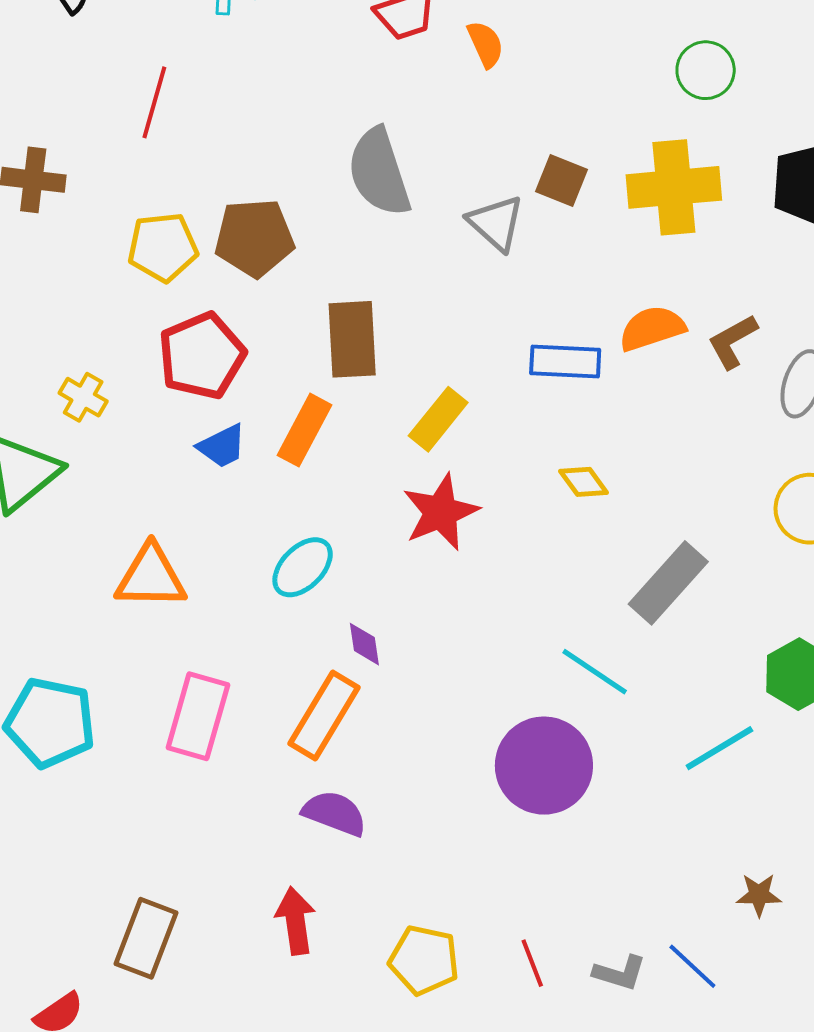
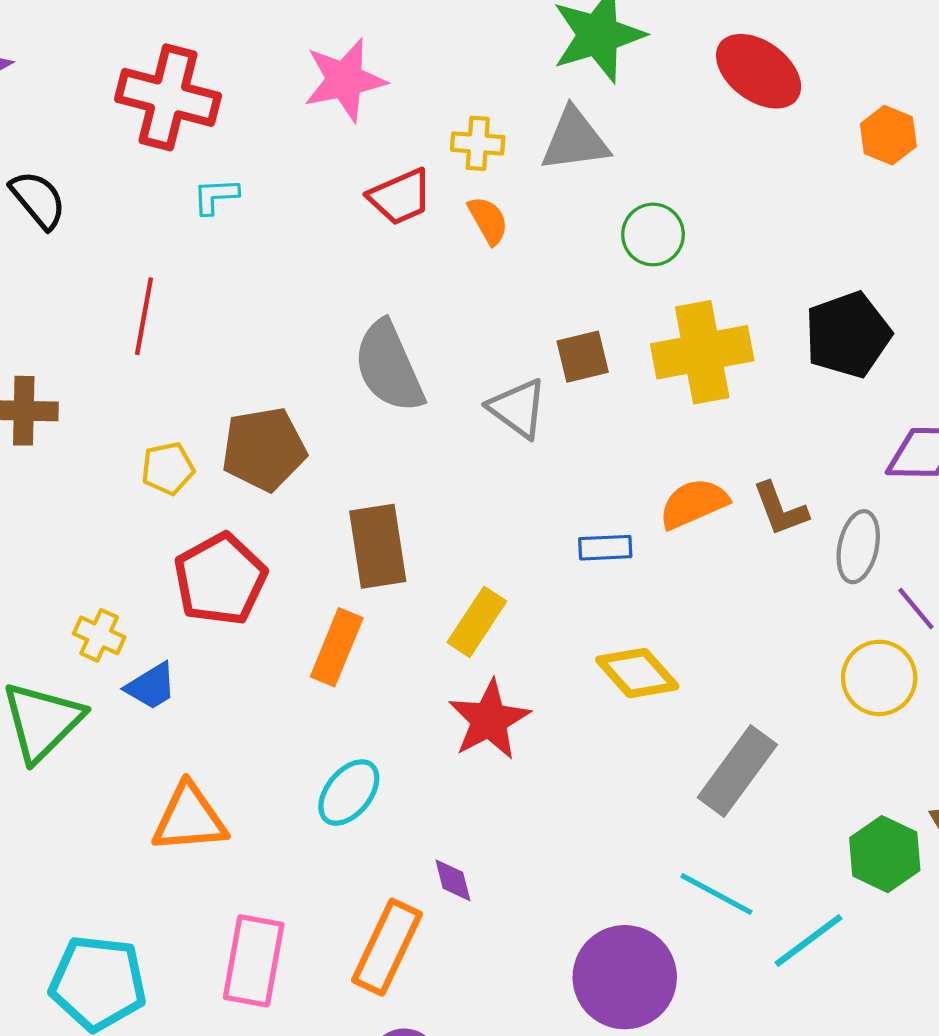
green circle: (706, 70) -> (653, 234), moved
brown square: (562, 181) -> (583, 357), turned -30
yellow pentagon: (163, 247) -> (168, 468), size x0.7
brown L-shape: (733, 341) -> (780, 509), turned -76
blue rectangle: (565, 362) -> (605, 548), size x0.7
blue trapezoid: (222, 446) -> (151, 686), moved
yellow diamond: (584, 482) -> (637, 673), size x1.5
purple diamond: (364, 644) -> (453, 880), moved
cyan line: (595, 672) -> (716, 894), moved

